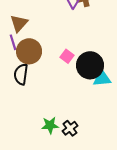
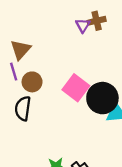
brown circle: (29, 51) -> (32, 82), size x0.7
pink square: (67, 56) -> (76, 88), size x1.6

